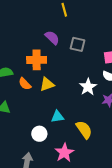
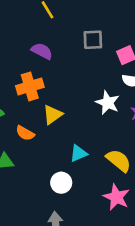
gray square: (78, 44) -> (93, 40), moved
orange semicircle: (25, 84) -> (25, 133), moved
pink star: (64, 153) -> (116, 197), moved

